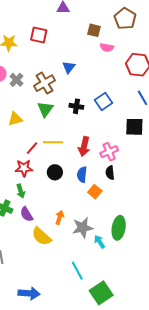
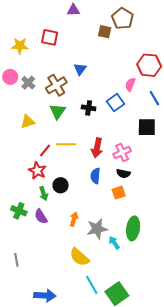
brown pentagon: (125, 19) -> (122, 19), moved
pink semicircle: (107, 47) -> (130, 84), moved, turned 104
red star: (24, 168) -> (37, 171), turned 30
black circle: (55, 172) -> (61, 185), moved
black semicircle: (110, 173) -> (123, 174), turned -72
green arrow: (21, 191) -> (44, 193), moved
orange square: (95, 192) -> (119, 193), moved, turned 32
yellow semicircle: (41, 236) -> (79, 257), moved
cyan line: (77, 271) -> (92, 285), moved

